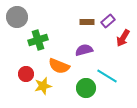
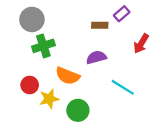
gray circle: (17, 17) -> (32, 19), moved
purple rectangle: (108, 21) -> (122, 14), moved
green circle: (86, 88) -> (78, 110), moved

